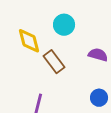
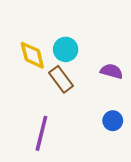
cyan circle: (64, 25) -> (66, 49), moved

